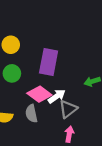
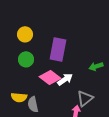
gray triangle: (68, 109) -> (85, 98), moved
gray semicircle: (31, 114) -> (33, 104), moved

